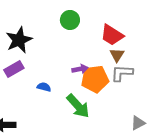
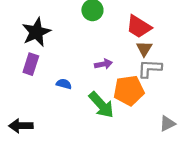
purple rectangle: (14, 69) -> (31, 64), turned -42
orange pentagon: (95, 79) -> (129, 90), moved

